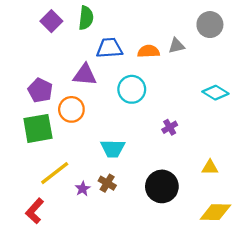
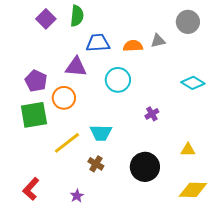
yellow line: (55, 173) -> (67, 143), moved
purple star: (83, 189) -> (77, 196), moved

